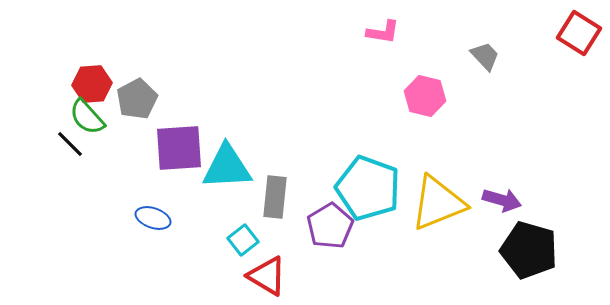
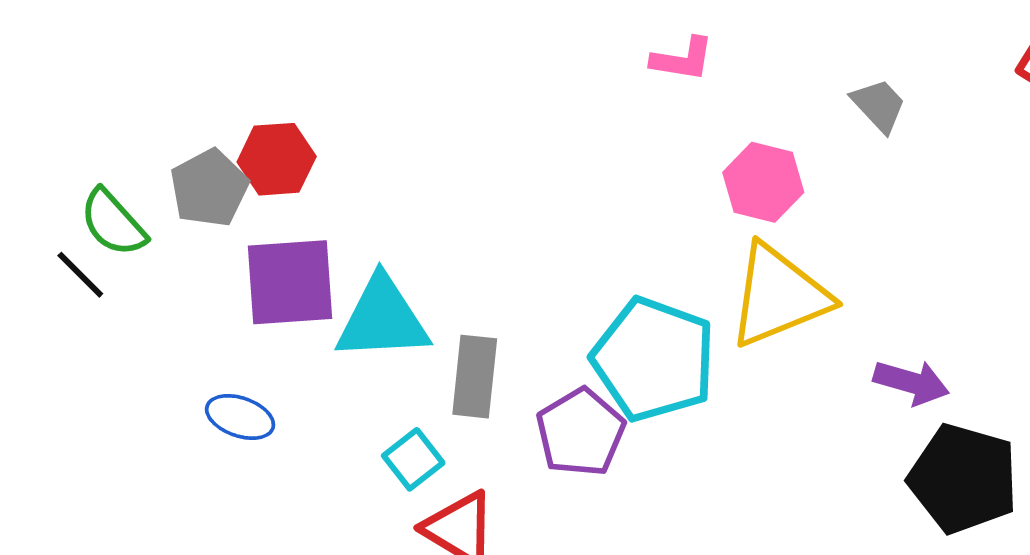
red hexagon: (92, 84) -> (277, 159), moved
yellow triangle: (438, 203) -> (779, 296), moved

